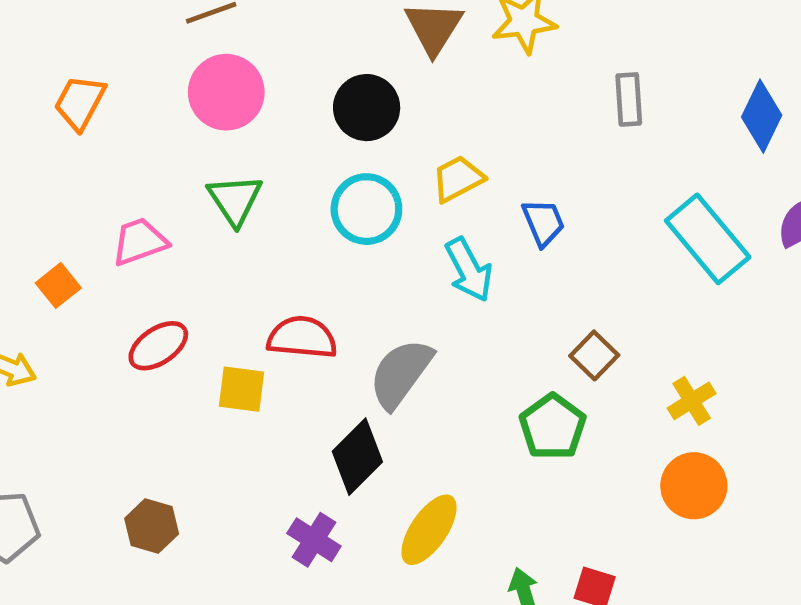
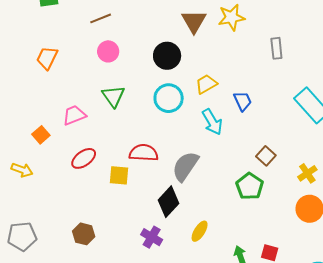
pink circle: (226, 92) -> (108, 51), size x0.7
yellow ellipse: (429, 530) -> (200, 231), size x0.7

